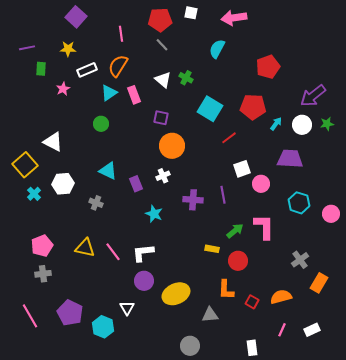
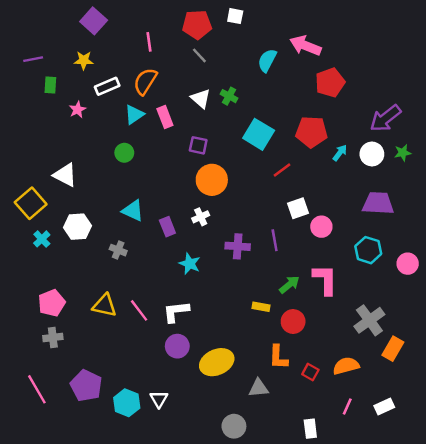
pink arrow: (234, 18) -> (305, 46), moved, turned 30
purple trapezoid: (290, 159) -> (378, 203), moved
gray cross: (300, 260) -> (369, 320), size x1.4
white triangle: (127, 308) -> (159, 399), moved

